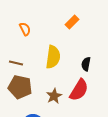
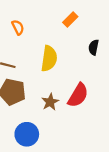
black semicircle: (86, 64) -> (94, 47), moved

